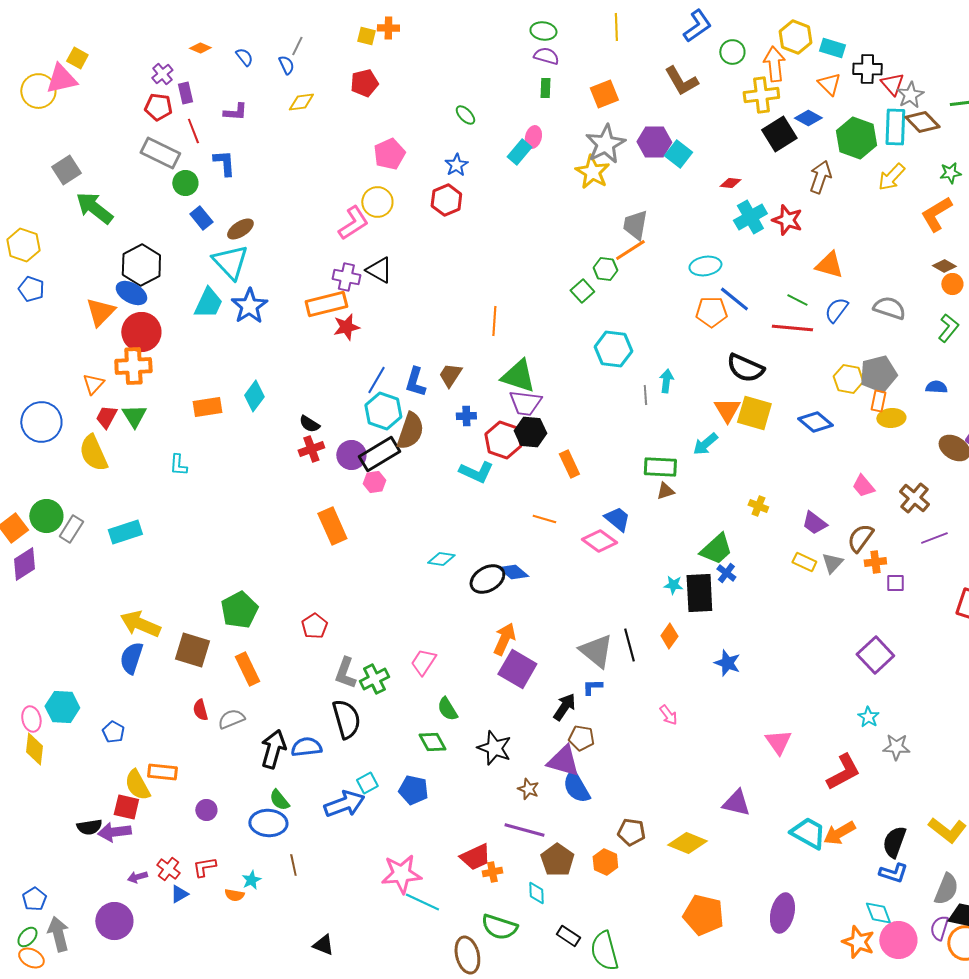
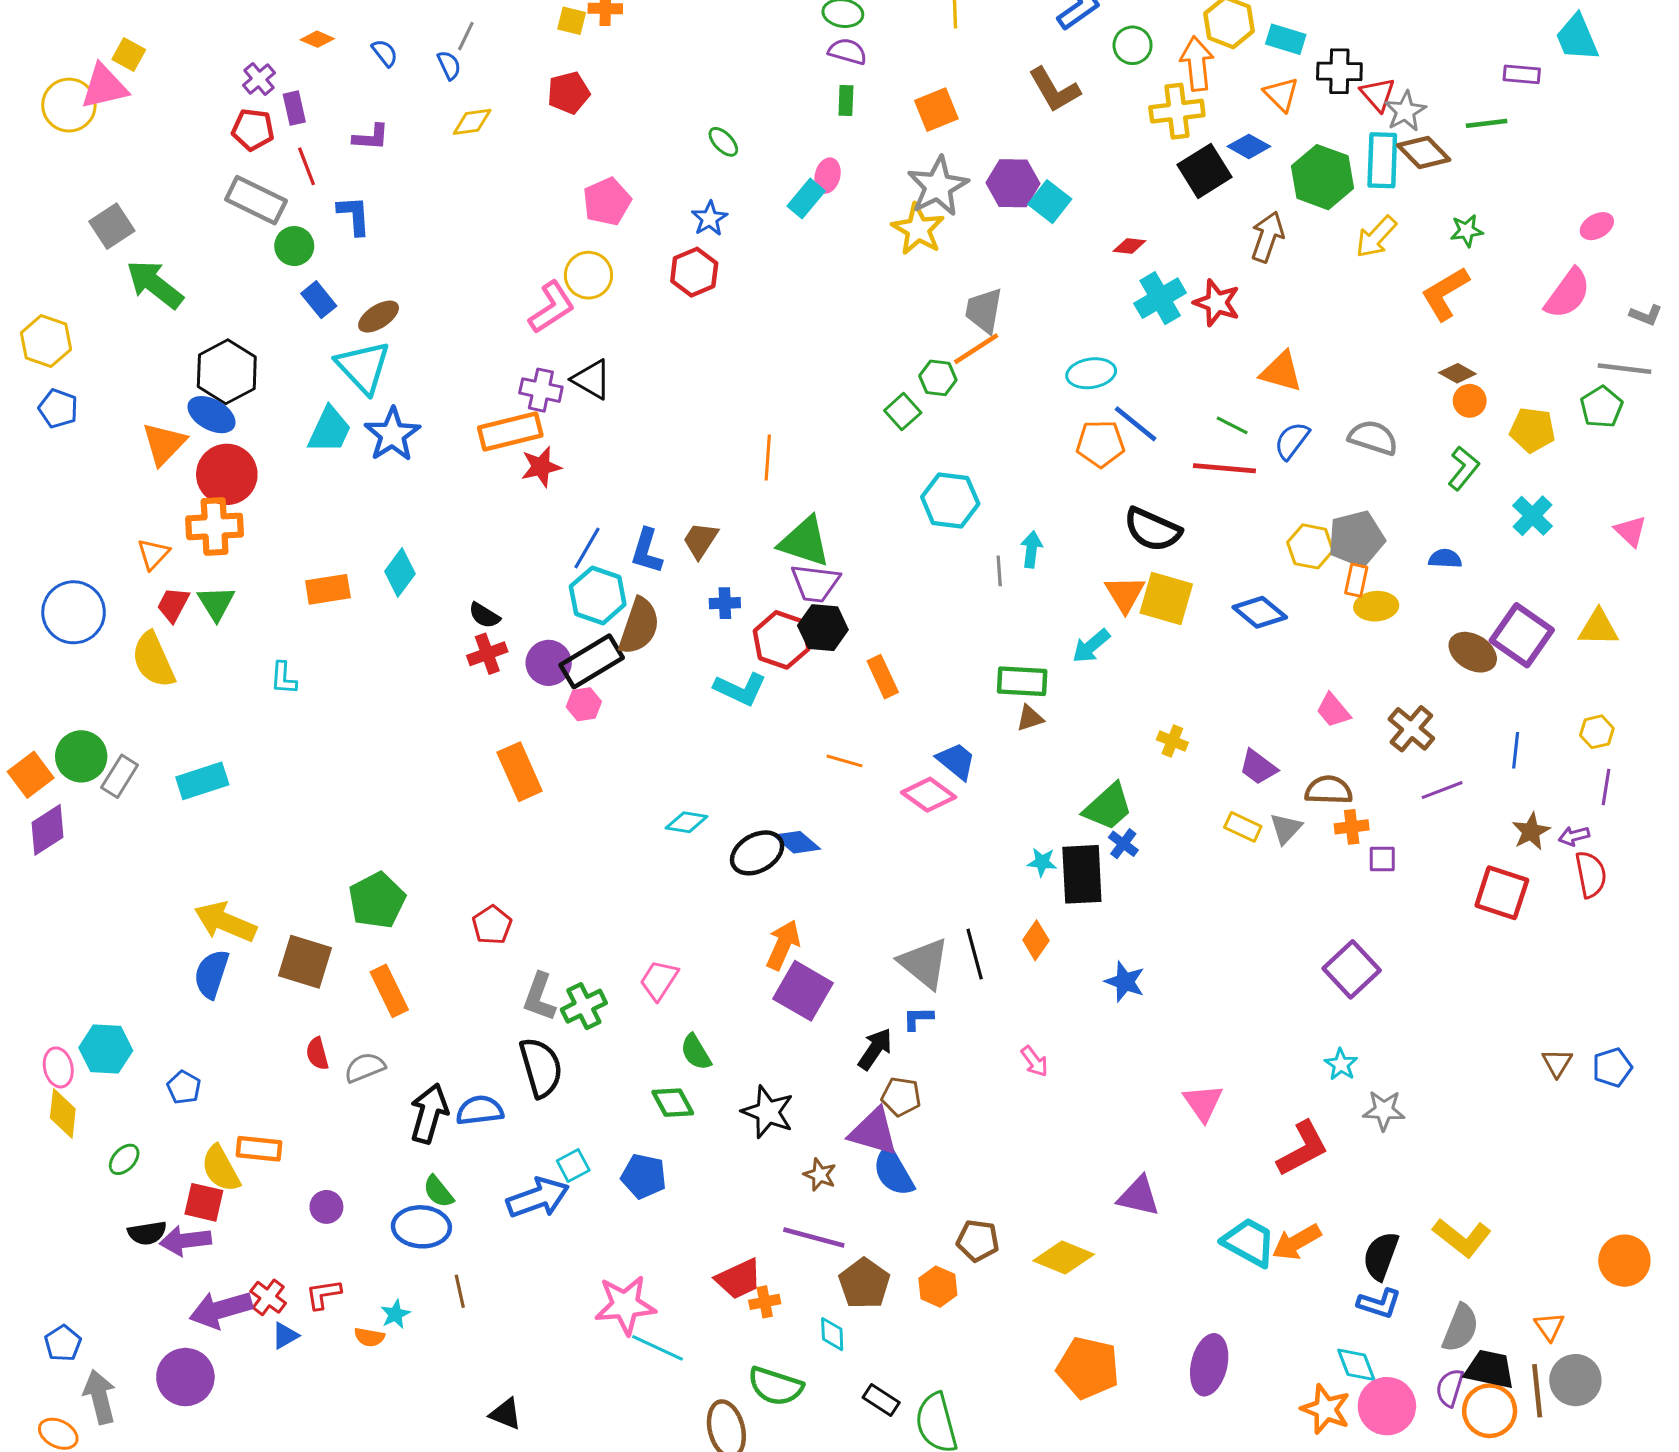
brown semicircle: (860, 538) -> (1329, 790), turned 56
purple arrow: (137, 877) -> (221, 1310), size x2.0
green ellipse: (27, 937) -> (124, 1159), moved

